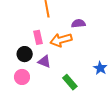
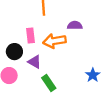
green rectangle: (70, 82) -> (49, 83), moved

